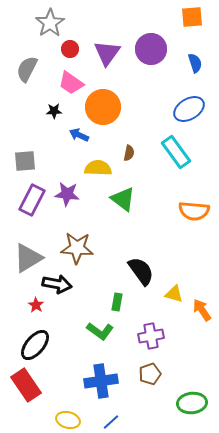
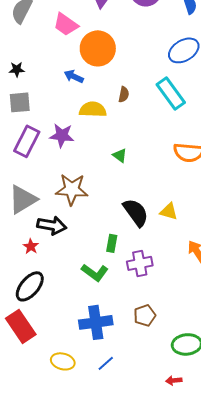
black star: (54, 111) -> (17, 69), moved
green triangle: (123, 199) -> (120, 155), moved, size x0.6
yellow triangle: (174, 294) -> (169, 211), moved
purple cross: (151, 336) -> (140, 263), moved

